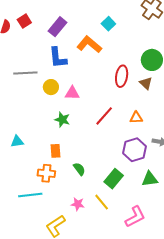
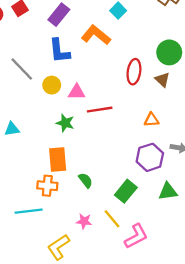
gray line: (25, 73) -> (22, 69), turned 50
red line: (104, 116) -> (100, 110), moved, turned 40
cyan triangle: (17, 141) -> (12, 129), moved
orange rectangle: (56, 151) -> (58, 159), size x1.5
pink L-shape: (135, 217) -> (136, 236), moved

